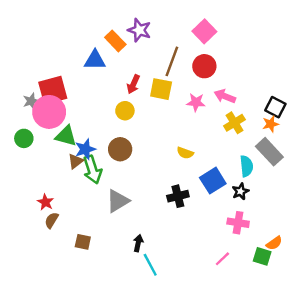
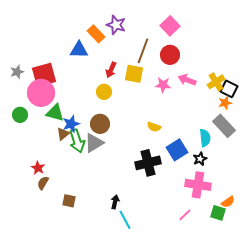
gray star: (31, 101) -> (17, 72), moved
yellow cross: (234, 123) -> (216, 82), moved
black cross: (178, 196) -> (148, 163), size x1.4
gray triangle: (118, 201) -> (94, 143), moved
pink cross: (238, 223) -> (198, 185), size x1.4

